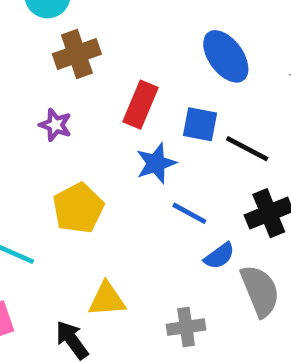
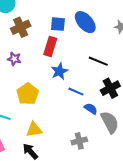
blue square: (200, 124) -> (58, 24), moved
blue semicircle: (219, 256) -> (91, 109), turned -104
yellow triangle: (107, 299) -> (34, 130), moved

